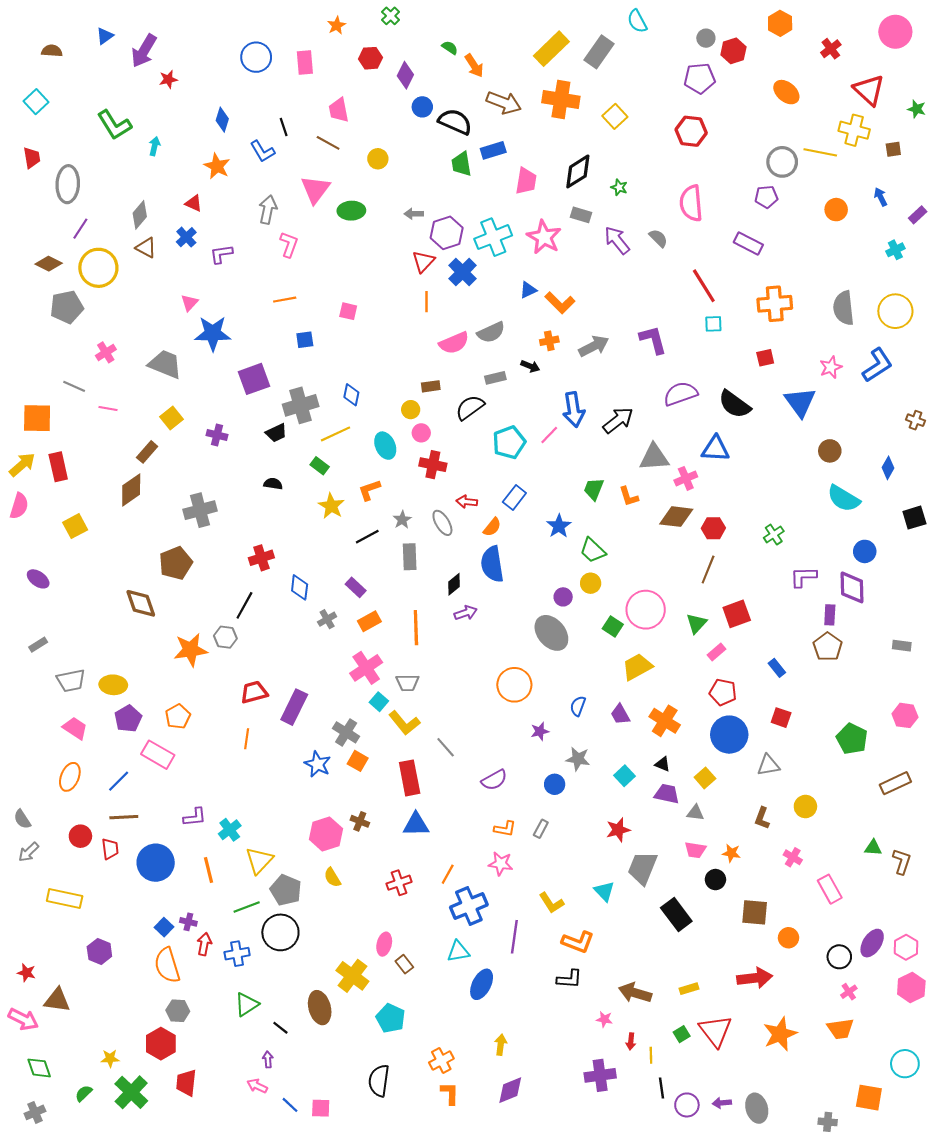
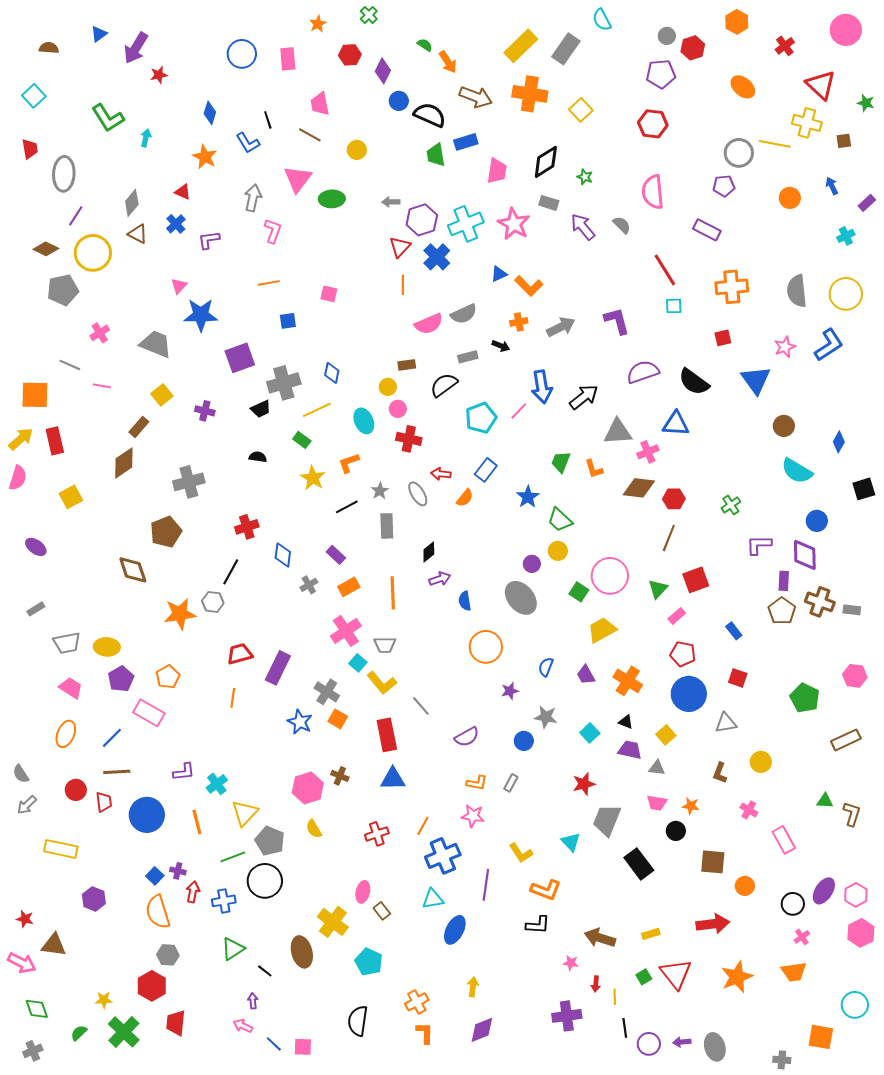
brown cross: (916, 420) -> (820, 602), moved, size x1.6
blue semicircle: (492, 564) -> (465, 601), moved, size x0.6

